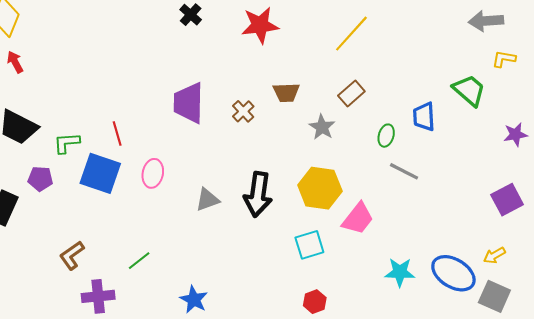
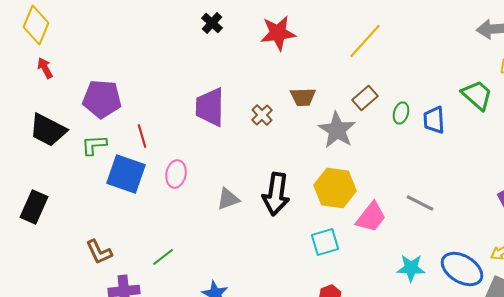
gray star: (322, 127) -> (337, 130), size x1.5
green ellipse: (386, 136) -> (401, 113), moved
gray line: (404, 171) -> (420, 203), moved
purple pentagon: (40, 179) -> (102, 99), moved, size x1.6
brown L-shape: (72, 255) -> (99, 252), turned -80

